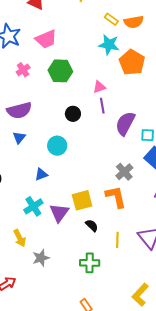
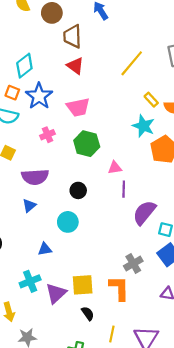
pink triangle: (99, 87) -> (115, 168), moved
black circle: (73, 114) -> (78, 190), moved

